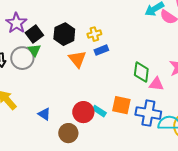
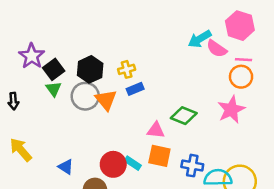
gray circle: (22, 58) -> (85, 96), moved
green diamond: (141, 72) -> (184, 116), turned -75
pink triangle: (156, 84) -> (156, 130), moved
blue cross: (148, 113) -> (192, 166), size x0.7

